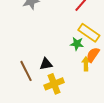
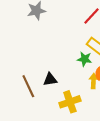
yellow cross: (54, 84) -> (70, 102), moved

